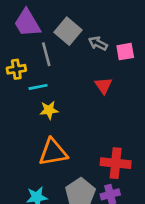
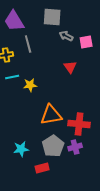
gray square: (68, 31) -> (52, 17), moved, turned -36
cyan line: (38, 87) -> (12, 77), moved
orange triangle: (53, 152) -> (51, 115), moved

